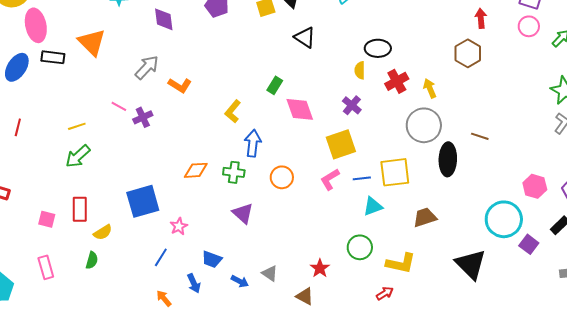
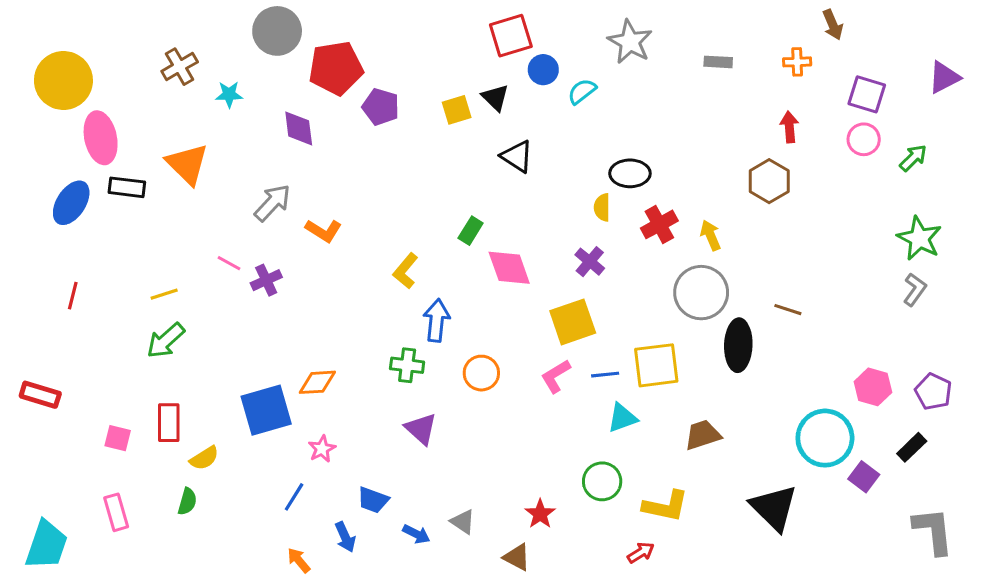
orange diamond: (196, 170) -> (317, 382), moved

